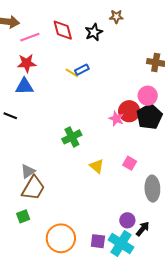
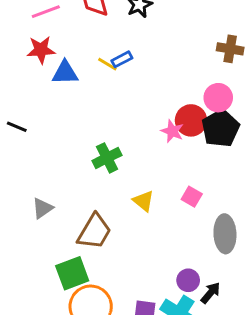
blue triangle: (24, 86) -> (65, 73), moved
brown trapezoid: (33, 188) -> (94, 232), moved
green square: (23, 216) -> (72, 273), moved, size x1.6

